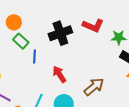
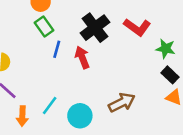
black cross: (60, 33) -> (95, 28), turned -30
red arrow: (59, 74) -> (82, 57), moved

